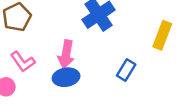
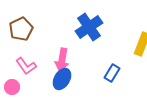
blue ellipse: (66, 77) -> (62, 79), turned -50

